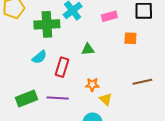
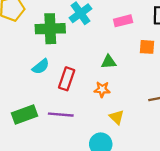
green triangle: (88, 49) -> (109, 62), moved
orange star: (92, 85) -> (102, 89), moved

